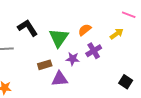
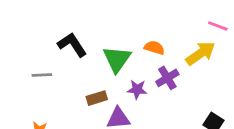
orange semicircle: (85, 30) -> (154, 48), turned 56
yellow arrow: (117, 34) -> (201, 53), size x1.5

